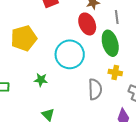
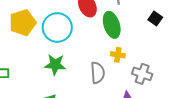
cyan circle: (70, 54) -> (57, 27), moved
green star: (41, 80) -> (55, 65), moved, size x1.5

